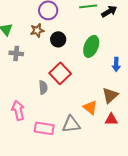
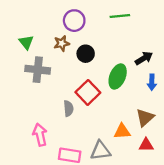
black arrow: (109, 11) -> (144, 58), moved
green ellipse: (91, 46) -> (118, 76), moved
gray cross: (16, 53) -> (38, 70), size x1.5
orange triangle: (90, 107) -> (122, 131), turned -42

